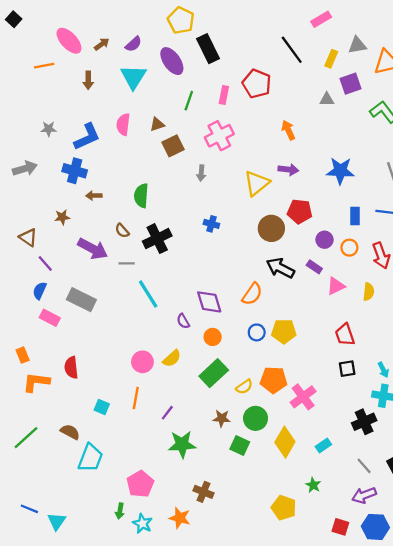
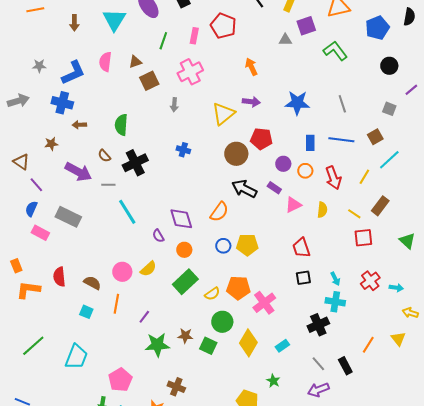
brown star: (222, 418) -> (185, 336), moved
brown semicircle: (70, 432) -> (92, 283), moved
green line: (26, 438) -> (33, 346), moved

